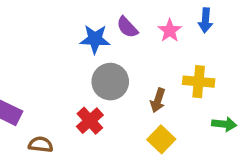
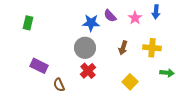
gray circle: (110, 82) -> (85, 48), moved
brown arrow: (158, 100) -> (123, 48), moved
brown semicircle: (41, 144) -> (59, 85), turned -120

